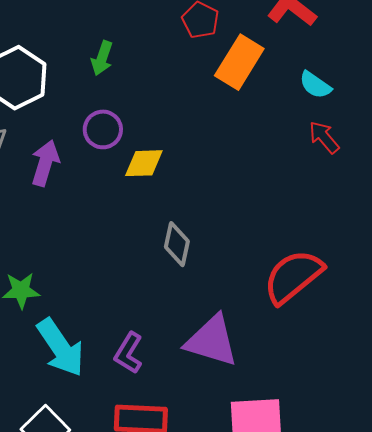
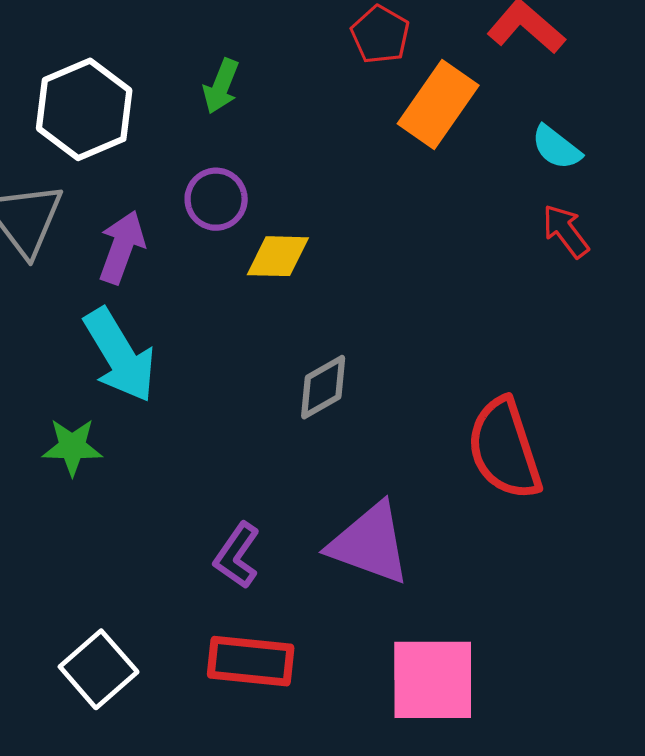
gray diamond: (177, 244) -> (323, 387), turned 45
red semicircle: (293, 276) -> (504, 449), turned -72
cyan arrow: (61, 347) -> (120, 355), moved

